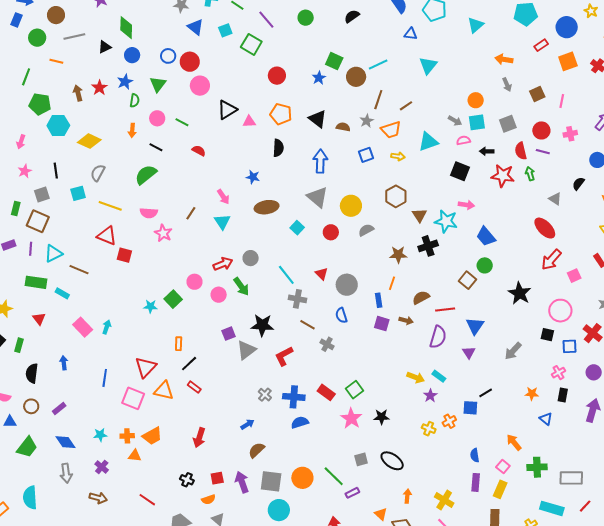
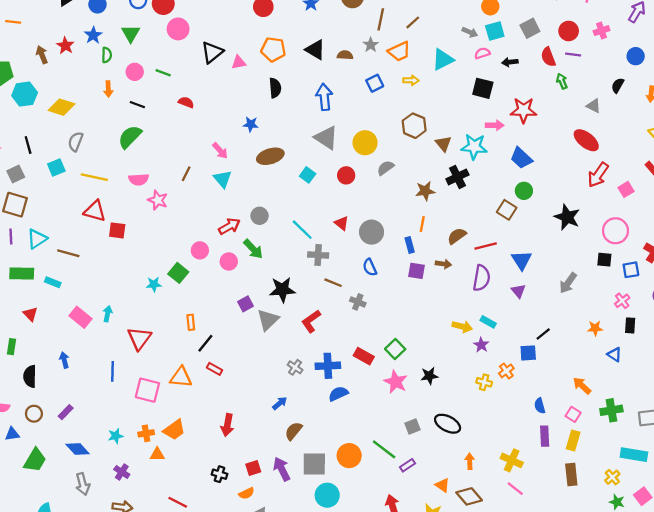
red star: (503, 176) -> (524, 110), moved
red triangle: (146, 367) -> (139, 338), moved

